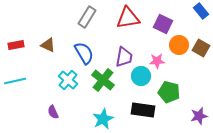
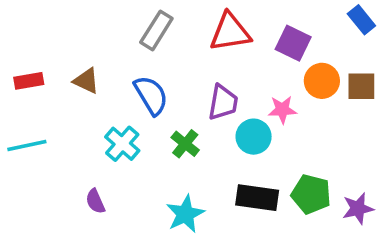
brown square: (201, 48) -> (361, 86), turned -30
green cross: (103, 80) -> (185, 144), size x0.7
green pentagon: (169, 92) -> (311, 194), moved

